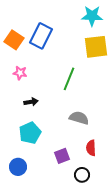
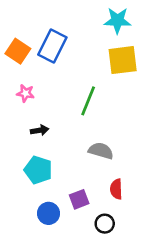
cyan pentagon: (30, 133) -> (38, 170), turned -30
blue circle: (18, 167) -> (49, 213), moved

